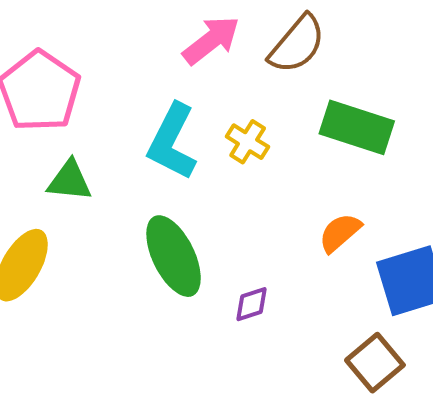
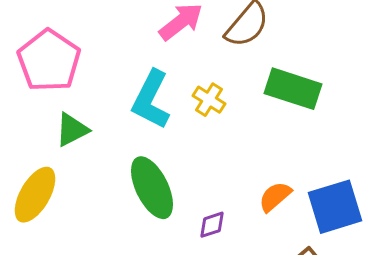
green triangle: (70, 181) -> (72, 130), turned -33
orange semicircle: (340, 233) -> (275, 197), moved

